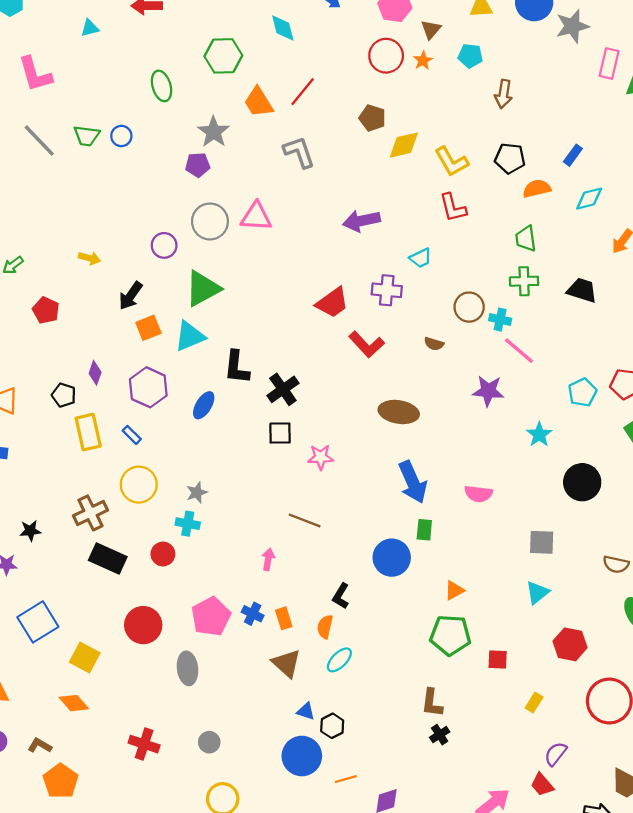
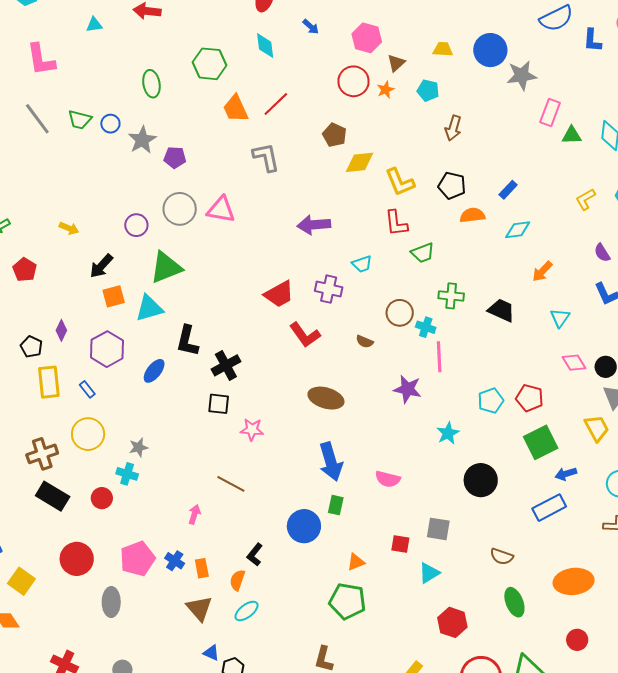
gray star: (214, 132) -> (142, 140), moved
green trapezoid: (526, 239) -> (423, 253), moved, turned -110
pink line: (519, 351) -> (439, 357), turned 40
red square: (498, 659) -> (400, 544), moved

